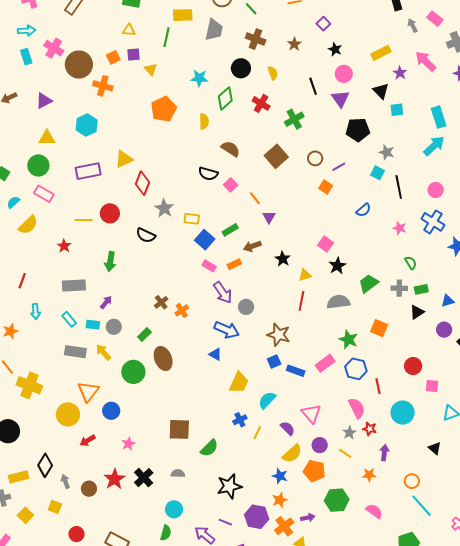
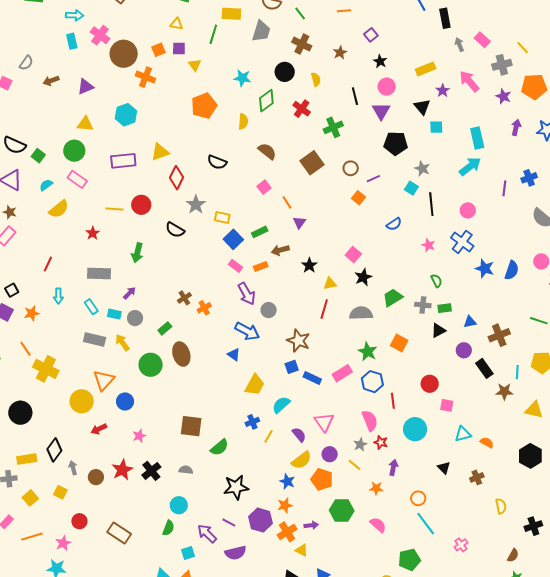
black semicircle: (208, 174) -> (217, 162), moved

